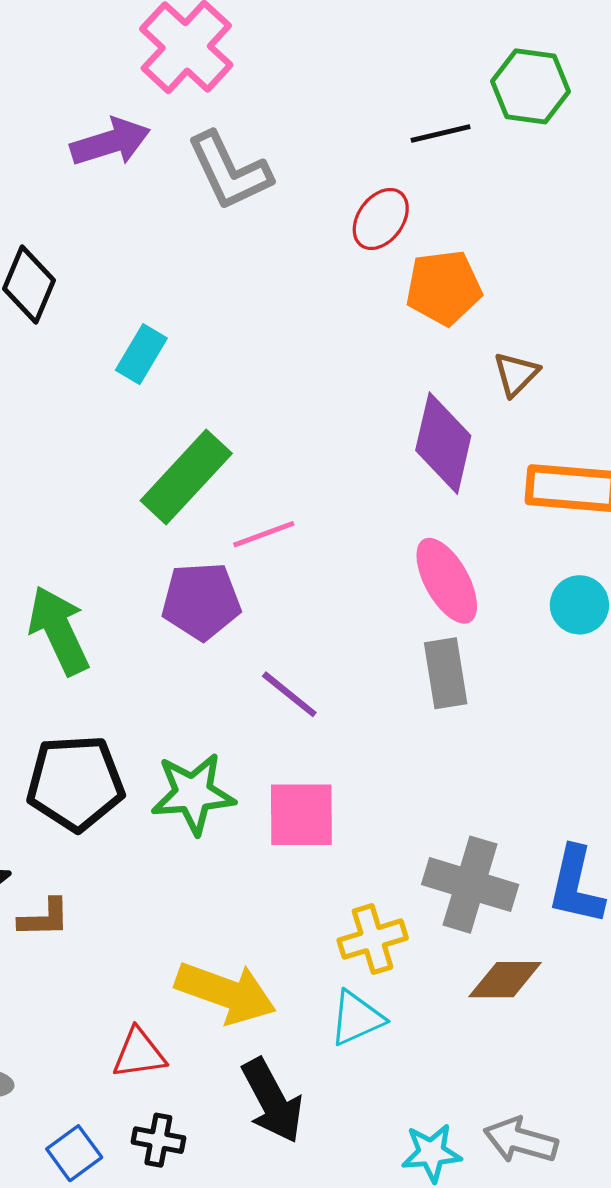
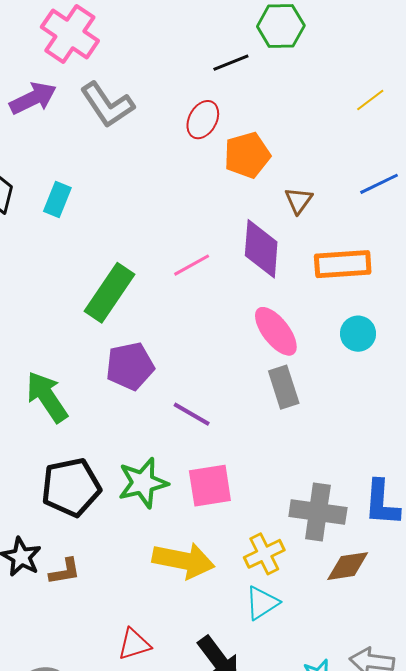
cyan rectangle: (141, 354) -> (57, 199), moved
pink line: (264, 534) -> (192, 265), moved
yellow arrow: (226, 993) -> (183, 561), moved

